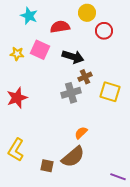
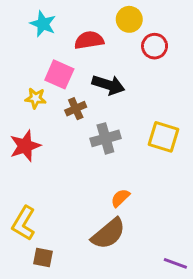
yellow star: (17, 54) -> (35, 98), moved
brown cross: (85, 77) -> (76, 109), moved
brown square: (47, 166) -> (43, 257), moved

